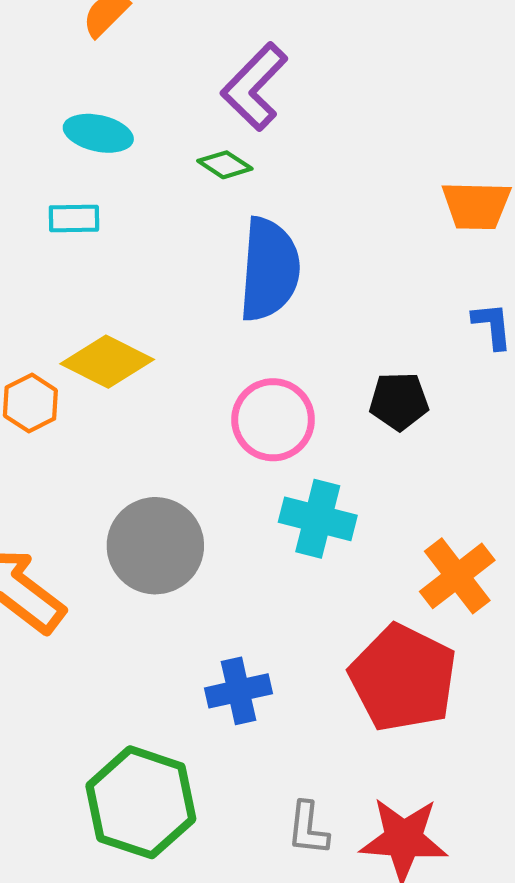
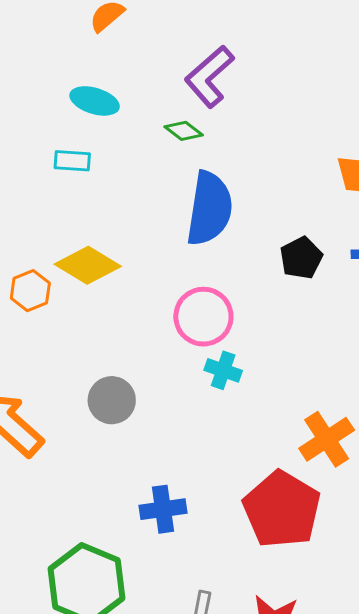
black pentagon: (399, 401) -> (301, 258), moved, turned -30
cyan cross: (318, 519) -> (223, 370), moved, size x0.7
gray circle: (155, 546) -> (112, 400), size x0.7

